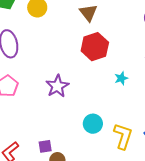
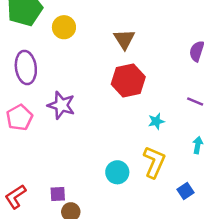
purple star: (57, 86) -> (61, 105), moved, turned -30
yellow L-shape: (123, 136) -> (154, 162), moved

